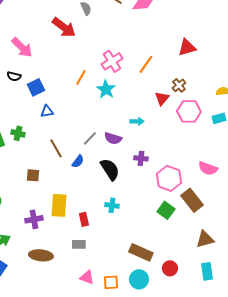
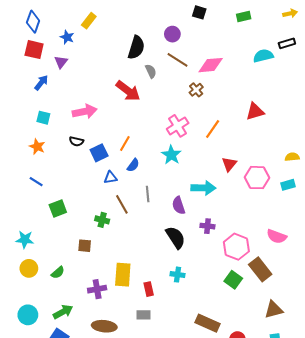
pink arrow: (22, 47) -> (85, 111), turned -55
orange line: (81, 77) -> (125, 143), moved
brown cross: (179, 85) -> (196, 90), moved
cyan arrow: (137, 121) -> (203, 188), size x1.6
green cross: (18, 133) -> (102, 220), moved
gray line: (90, 138) -> (148, 194), moved, turned -49
purple semicircle: (113, 138) -> (179, 205), turned 54
brown line: (56, 148) -> (122, 204), moved
blue semicircle: (78, 161) -> (133, 165), moved
brown square: (33, 175) -> (85, 246), moved

